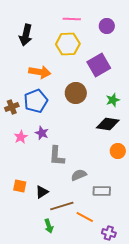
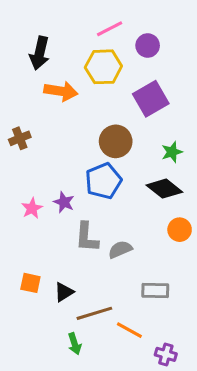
pink line: (72, 19) -> (110, 29), turned -30
purple circle: (107, 26) -> (148, 46), moved
orange arrow: (40, 72) -> (61, 91), moved
blue pentagon: (36, 101) -> (103, 181), moved
brown cross: (12, 107) -> (20, 138), moved
black diamond: (108, 124) -> (164, 189), turned 30
gray semicircle: (79, 175) -> (120, 249), moved

